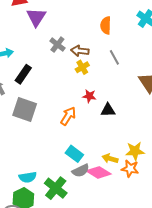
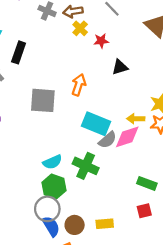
red star: (89, 96) -> (101, 41), moved
gray square: (25, 109) -> (43, 100), moved
cyan rectangle: (74, 154) -> (96, 124), size x1.4
pink diamond: (99, 172) -> (127, 137), turned -35

